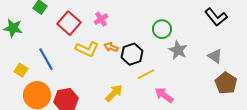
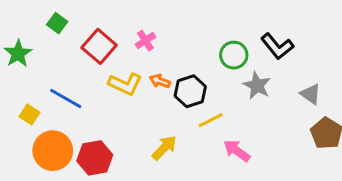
black L-shape: (216, 17) -> (277, 46), moved
green star: (13, 28) -> (18, 54), turned 30
blue line: (46, 59) -> (66, 98), turned -30

